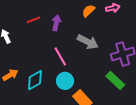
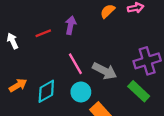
red line: (33, 20) -> (43, 33), moved
gray arrow: (88, 42) -> (105, 71), moved

